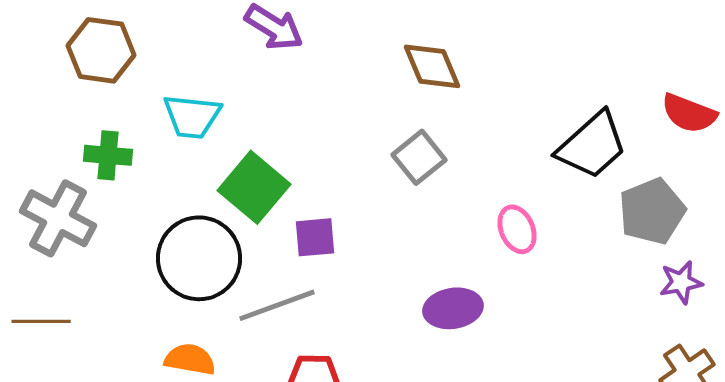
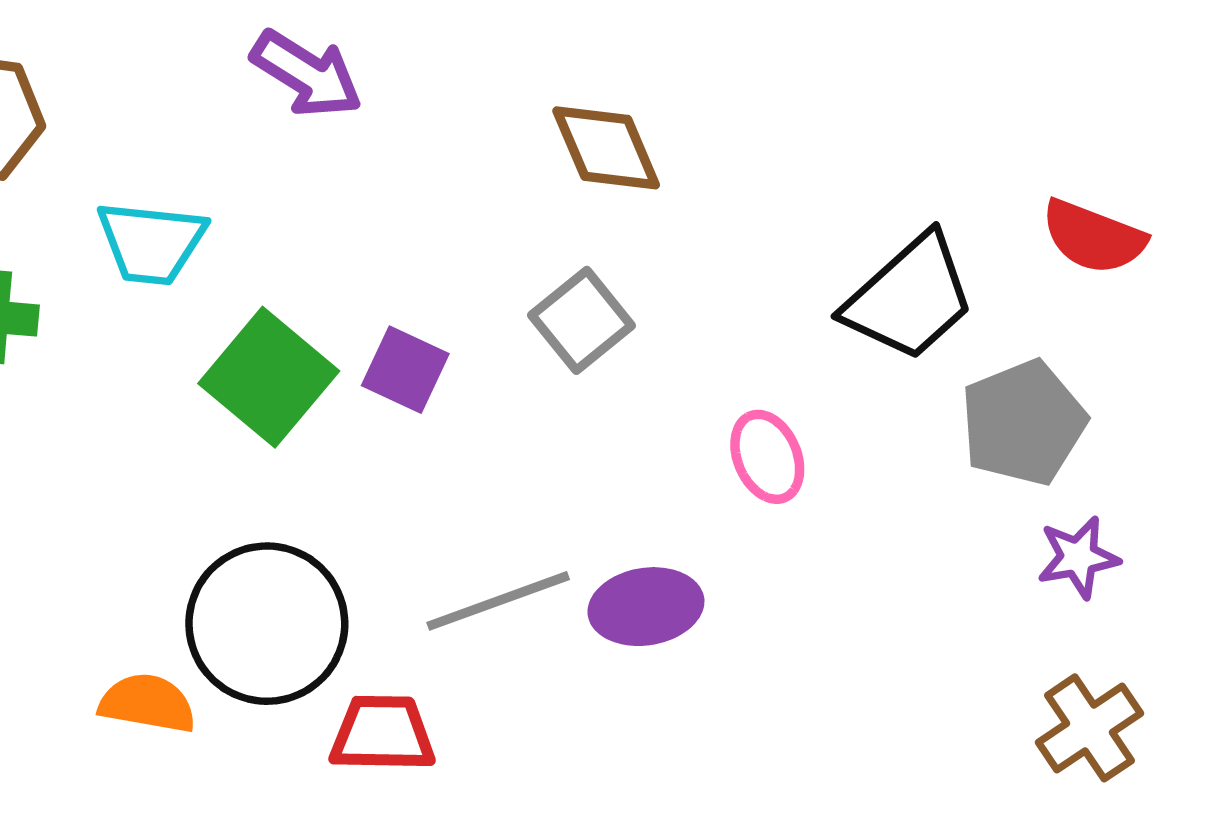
purple square: (315, 237) -> (405, 370), moved, turned 30
black circle: (199, 258) -> (267, 624), moved
gray line: (277, 305) -> (498, 601), moved

